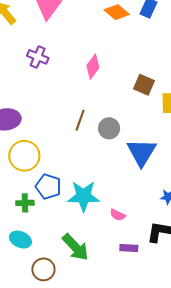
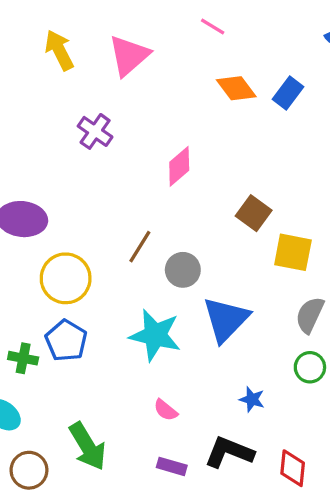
yellow circle: (24, 156) -> (66, 278), moved
cyan star: (84, 196) -> (155, 335), moved

